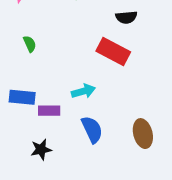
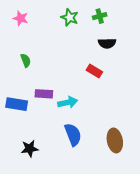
red rectangle: (113, 52) -> (94, 71), size x0.6
purple rectangle: (49, 111) -> (44, 94), moved

